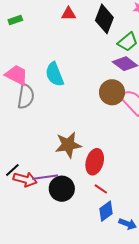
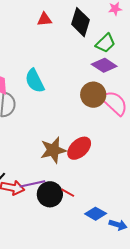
red ellipse: (95, 162) -> (79, 148), moved, turned 35
red line: (101, 189) -> (68, 193), moved
blue diamond: (106, 211) -> (96, 214), turned 70

